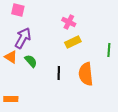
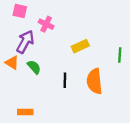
pink cross: (69, 22) -> (46, 24), moved
orange rectangle: (11, 99) -> (25, 112), moved

